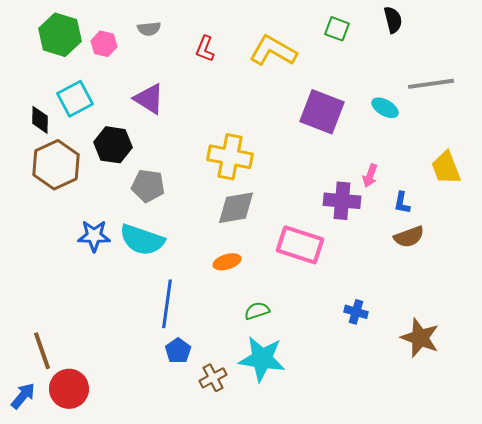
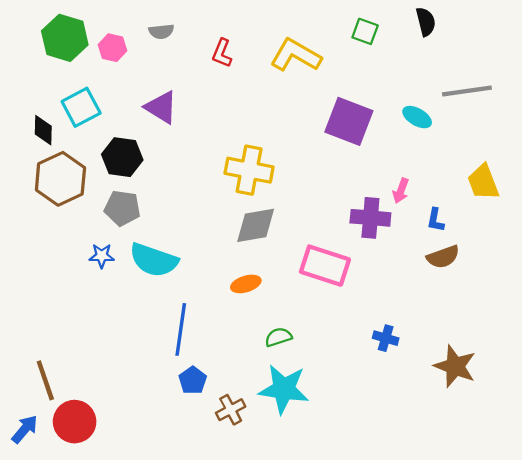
gray pentagon: (148, 186) -> (122, 208), moved
blue star: (94, 236) -> (102, 256), size x0.7

